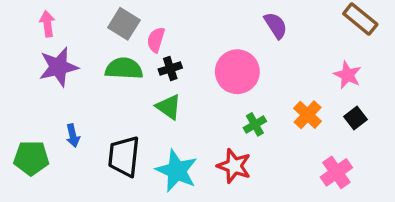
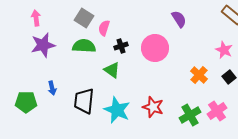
black cross: (170, 69) -> (121, 46), moved
green cross: (255, 124) -> (190, 115), moved, size x1.5

